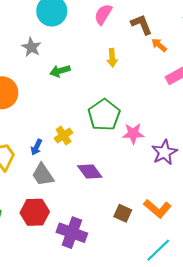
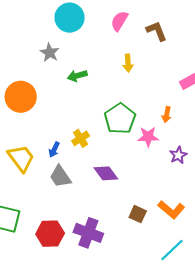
orange arrow: (159, 45) -> (167, 115), moved, turned -119
purple star: (164, 152) -> (178, 155), size x0.7
red hexagon: (35, 212) -> (50, 234), moved

